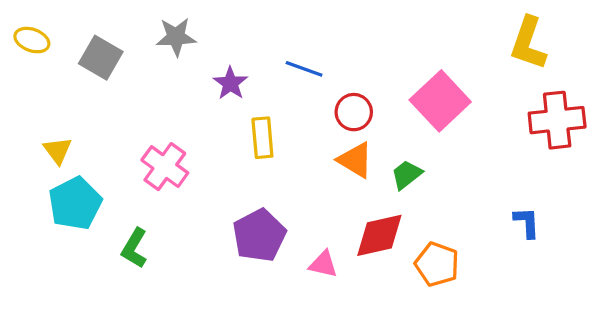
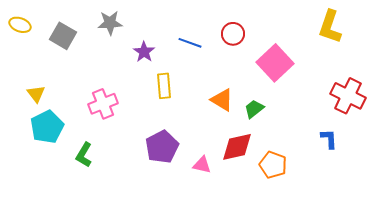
red circle: (354, 112) -> (233, 34), moved
red cross: (557, 120) -> (348, 96), moved, turned 32
pink cross: (165, 167) -> (103, 104), turned 32

